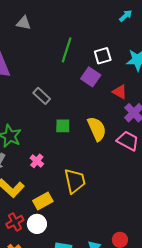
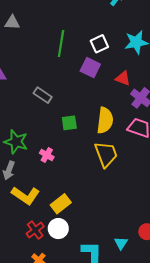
yellow semicircle: (97, 129) -> (105, 120), turned 40
pink cross: (37, 161) -> (47, 155), moved
yellow trapezoid: (75, 181) -> (106, 154), moved

